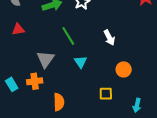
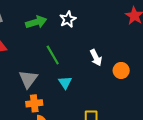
orange circle: (124, 69) -> (121, 70), moved
orange cross: (35, 81) -> (34, 103), moved

